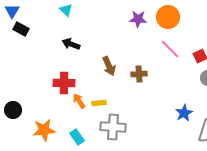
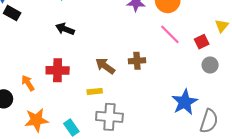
brown arrow: (109, 66) -> (105, 66), moved, turned 150
orange arrow: (79, 101) -> (28, 83), moved
blue star: (184, 113) -> (185, 102), size x1.4

